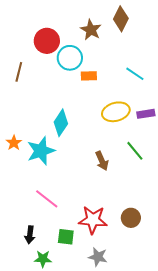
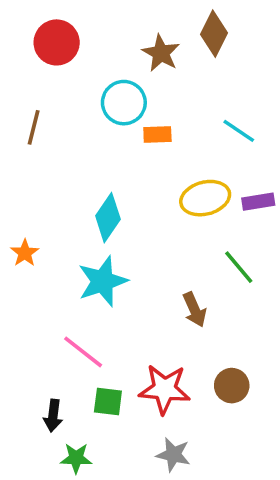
red circle: (47, 41) -> (57, 42), moved
cyan star: (41, 151) -> (103, 281), moved
brown arrow: (102, 161) -> (195, 310), moved
green square: (66, 237) -> (108, 401), moved

